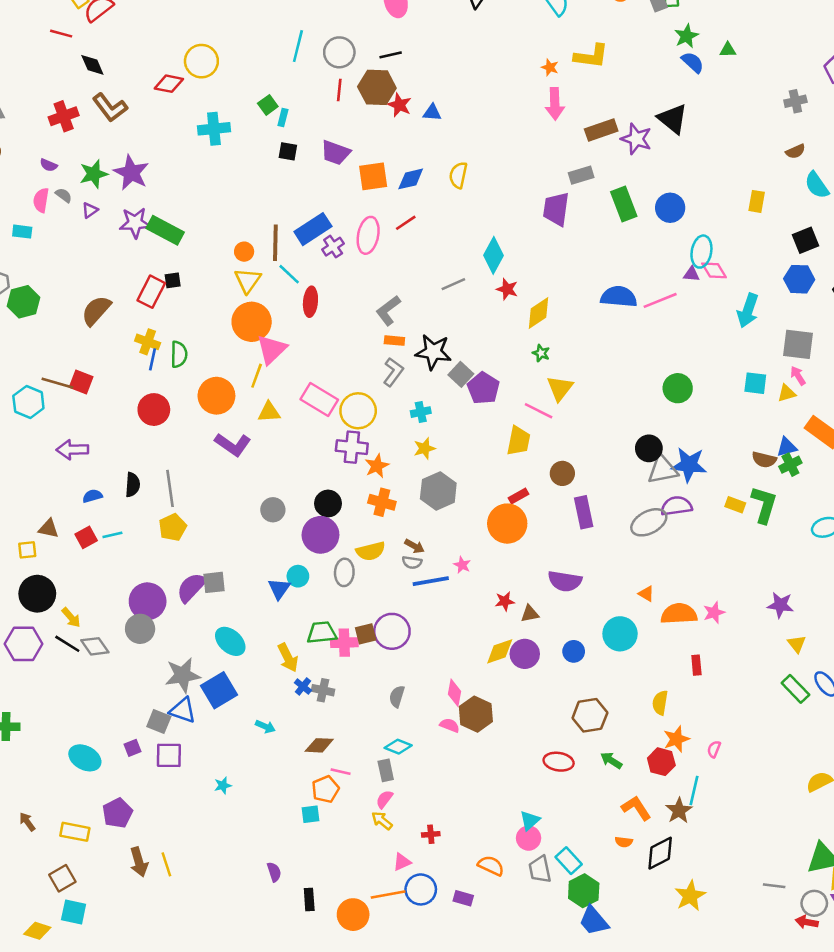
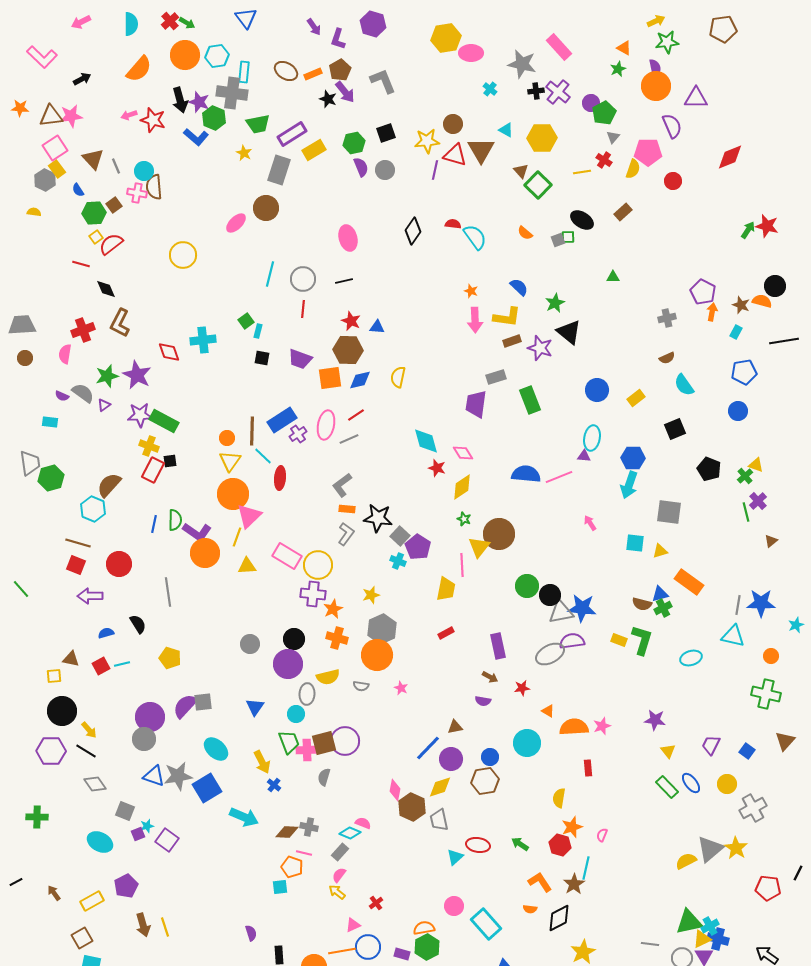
green star: (686, 36) -> (555, 303), moved
yellow L-shape: (591, 56) -> (507, 317), moved
yellow circle: (201, 61) -> (183, 255), moved
blue semicircle: (693, 62) -> (519, 287), moved
red diamond: (169, 84) -> (169, 352), moved, turned 60
brown hexagon: (377, 87) -> (348, 350), moved
brown L-shape: (110, 107) -> (120, 323), turned 64
brown rectangle: (601, 130) -> (512, 341), size x0.7
purple semicircle: (49, 165) -> (62, 396), moved
gray semicircle: (64, 195) -> (83, 393), size x1.6
pink semicircle: (41, 200) -> (65, 354), moved
yellow rectangle: (757, 201) -> (636, 398), turned 42
blue circle: (670, 208) -> (597, 390), moved
cyan diamond: (493, 255) -> (426, 441), turned -44
pink diamond: (714, 270) -> (463, 453), moved
blue hexagon: (799, 279) -> (633, 458), moved
gray line: (453, 284) -> (349, 439), moved
yellow cross: (148, 342) -> (149, 446), moved
pink arrow: (798, 376) -> (590, 523), moved
red square: (81, 382) -> (76, 565), moved
green circle: (678, 388) -> (527, 586), moved
cyan hexagon: (28, 402) -> (93, 509), moved
red circle: (154, 410) -> (119, 564), moved
pink line: (539, 411) -> (462, 565), turned 60
cyan cross: (421, 412) -> (398, 561), moved, turned 35
purple L-shape: (233, 445) -> (197, 532), moved
brown circle: (562, 473) -> (499, 534), moved, size x1.6
black semicircle: (133, 485) -> (138, 624), turned -36
gray line: (170, 488) -> (168, 592), moved
orange circle: (507, 524) -> (377, 655), moved
yellow pentagon: (173, 527) -> (170, 658), turned -30
brown arrow: (414, 546) -> (490, 677), moved
cyan circle: (298, 576) -> (296, 714), moved
blue line: (431, 581) -> (428, 748), moved, turned -36
purple semicircle: (565, 581) -> (483, 701), size x0.6
red star: (505, 601) -> (522, 688), moved
green trapezoid: (322, 633) -> (289, 742), turned 75
brown square: (366, 634) -> (324, 743), size x1.4
gray diamond: (95, 646) -> (95, 784), moved
yellow diamond: (500, 651) -> (440, 787), moved
gray cross: (323, 690) -> (309, 827), moved
gray semicircle: (397, 696) -> (324, 777), moved
blue triangle: (183, 710) -> (154, 776), moved
brown hexagon: (590, 715) -> (485, 781), moved
gray square: (159, 722) -> (125, 811), moved
pink semicircle: (450, 725) -> (363, 823), moved
cyan arrow: (265, 727) -> (244, 817), size x1.8
purple square: (169, 755) -> (167, 840), turned 35
gray rectangle: (386, 770) -> (340, 852), turned 54
cyan star: (223, 785) -> (147, 826), moved
orange pentagon: (326, 789) -> (292, 867), turned -30
cyan triangle: (530, 821) -> (455, 857), moved
yellow rectangle: (75, 832) -> (92, 901), turned -40
red cross: (431, 834) -> (376, 903), turned -32
cyan rectangle: (569, 861) -> (486, 924), size x1.4
orange semicircle: (491, 866) -> (424, 928), turned -35
gray trapezoid: (540, 869) -> (439, 820), moved
green hexagon: (584, 891) -> (427, 947), moved

